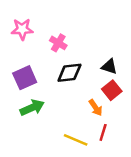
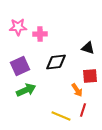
pink cross: (58, 43) -> (40, 34), moved, turned -32
black triangle: (109, 67) -> (88, 48), moved
red square: (112, 90) -> (90, 76), turned 35

